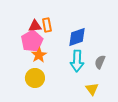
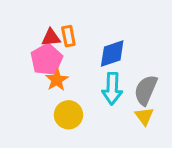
gray semicircle: (100, 62) -> (146, 90), size x1.5
yellow circle: (35, 78) -> (68, 115), moved
yellow triangle: (92, 89) -> (144, 116), moved

